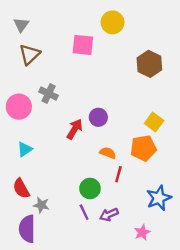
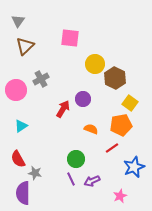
yellow circle: (113, 22) -> (95, 64), moved
brown hexagon: (149, 64) -> (115, 78), moved
gray cross: (48, 94) -> (41, 79), turned 35
red line: (118, 174) -> (112, 148), moved, turned 40

